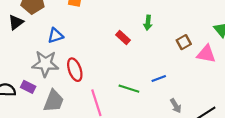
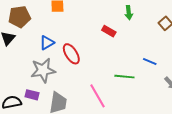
red ellipse: (75, 70) -> (71, 54), moved
blue line: (159, 79) -> (150, 61), turned 56

